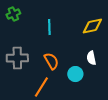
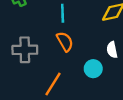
orange semicircle: (51, 61) -> (65, 42), moved

